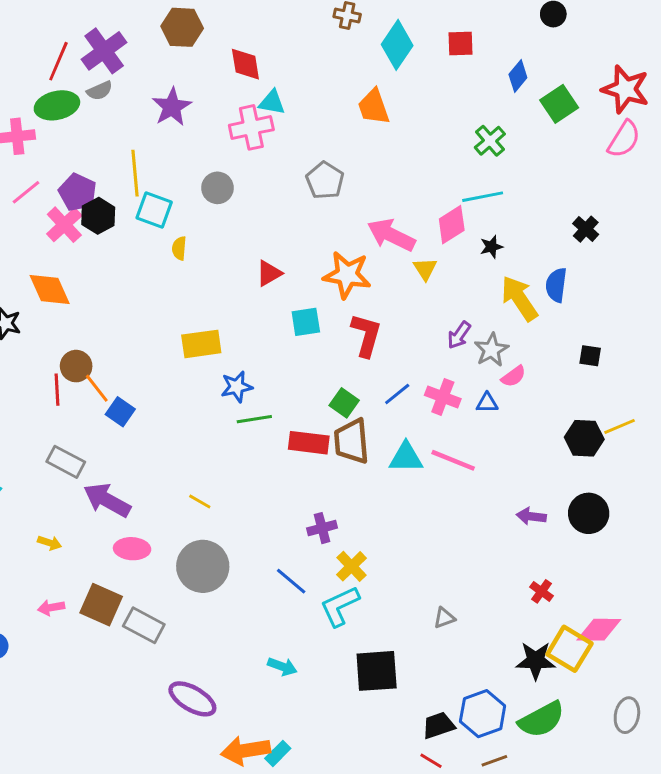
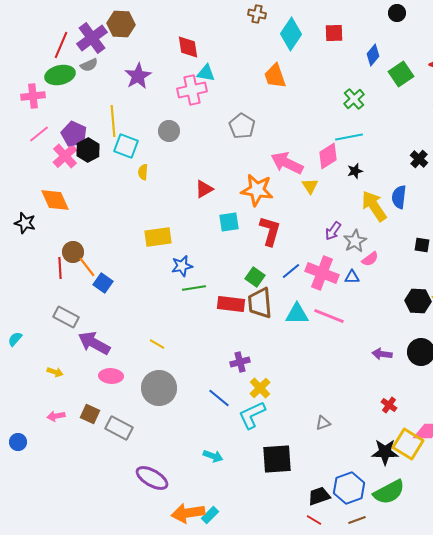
brown hexagon: (182, 27) -> (121, 24), moved
pink cross: (443, 397) -> (322, 273), size x1.4
brown square: (101, 605) -> (90, 414), size x0.7

